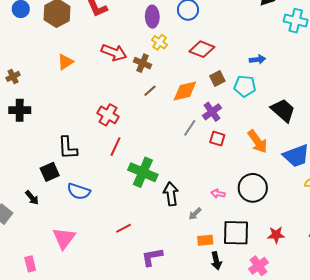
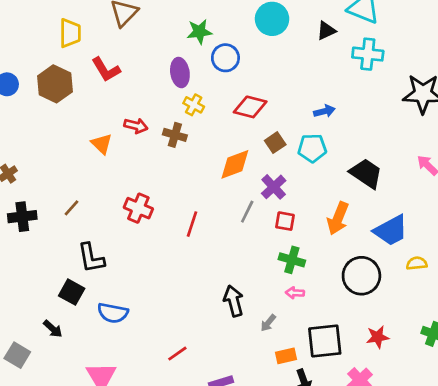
red arrow: (114, 52) -> (136, 126), size x0.7
orange triangle: (65, 62) -> (102, 144), moved, turned -36
brown line: (150, 91) -> (71, 208), moved
orange arrow: (258, 142) -> (338, 218), turned 65
red line: (116, 147) -> (192, 224), moved
black square: (50, 172) -> (72, 292), turned -30
green cross: (143, 172) -> (292, 260), moved, size x0.7
black circle: (253, 188) -> (361, 276), moved

